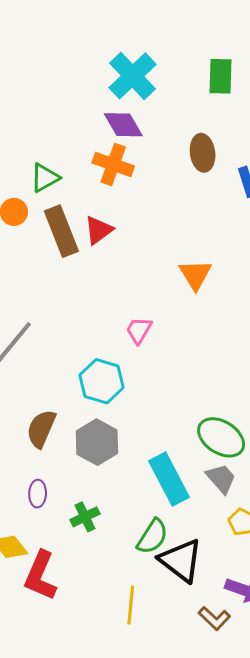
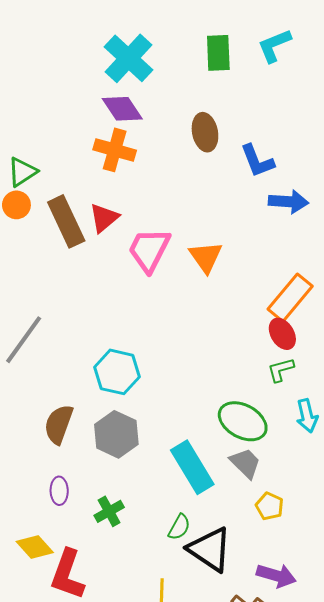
green triangle: (45, 178) -> (22, 172), moved
pink trapezoid: (139, 330) -> (149, 250), moved, size x1.6
green semicircle: (152, 537) -> (179, 527), size x0.7

